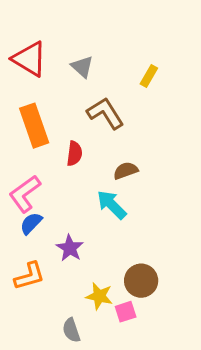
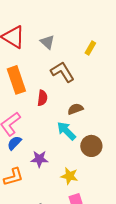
purple star: (70, 248) -> (39, 159), turned -30
brown circle: (141, 281) -> (91, 146), moved
yellow star: (99, 296) -> (69, 176), moved

